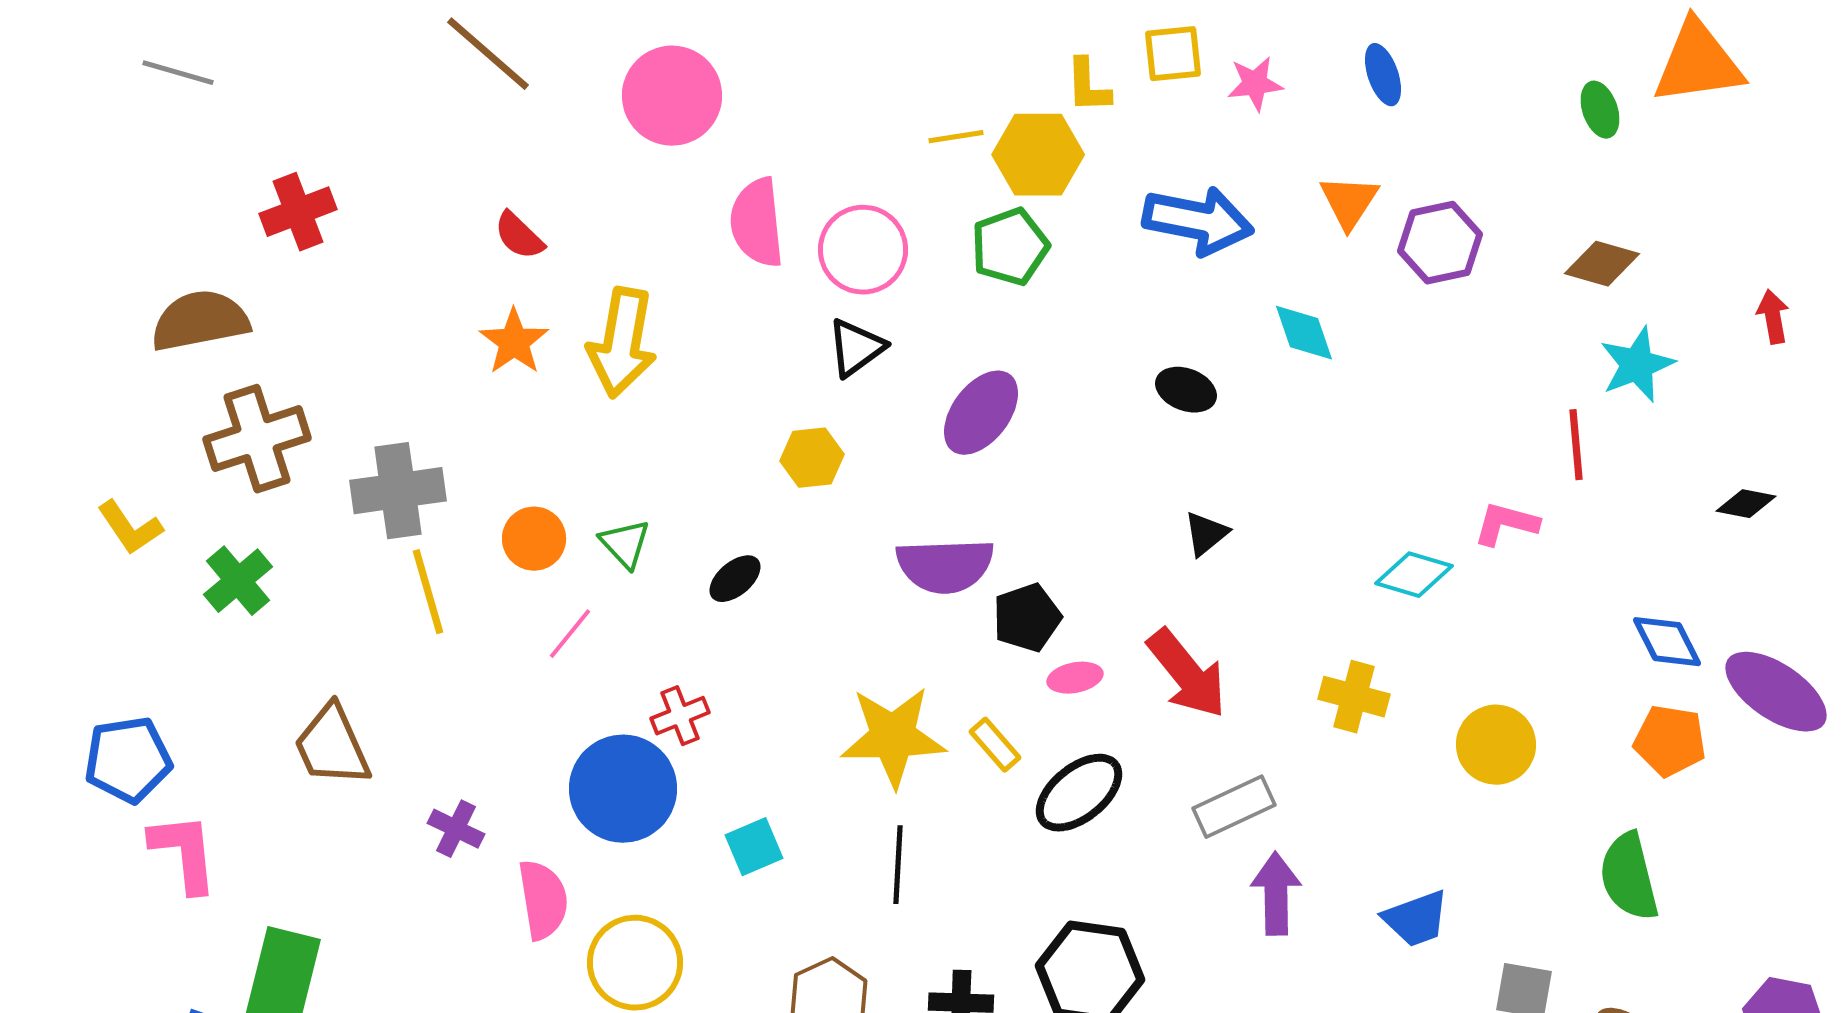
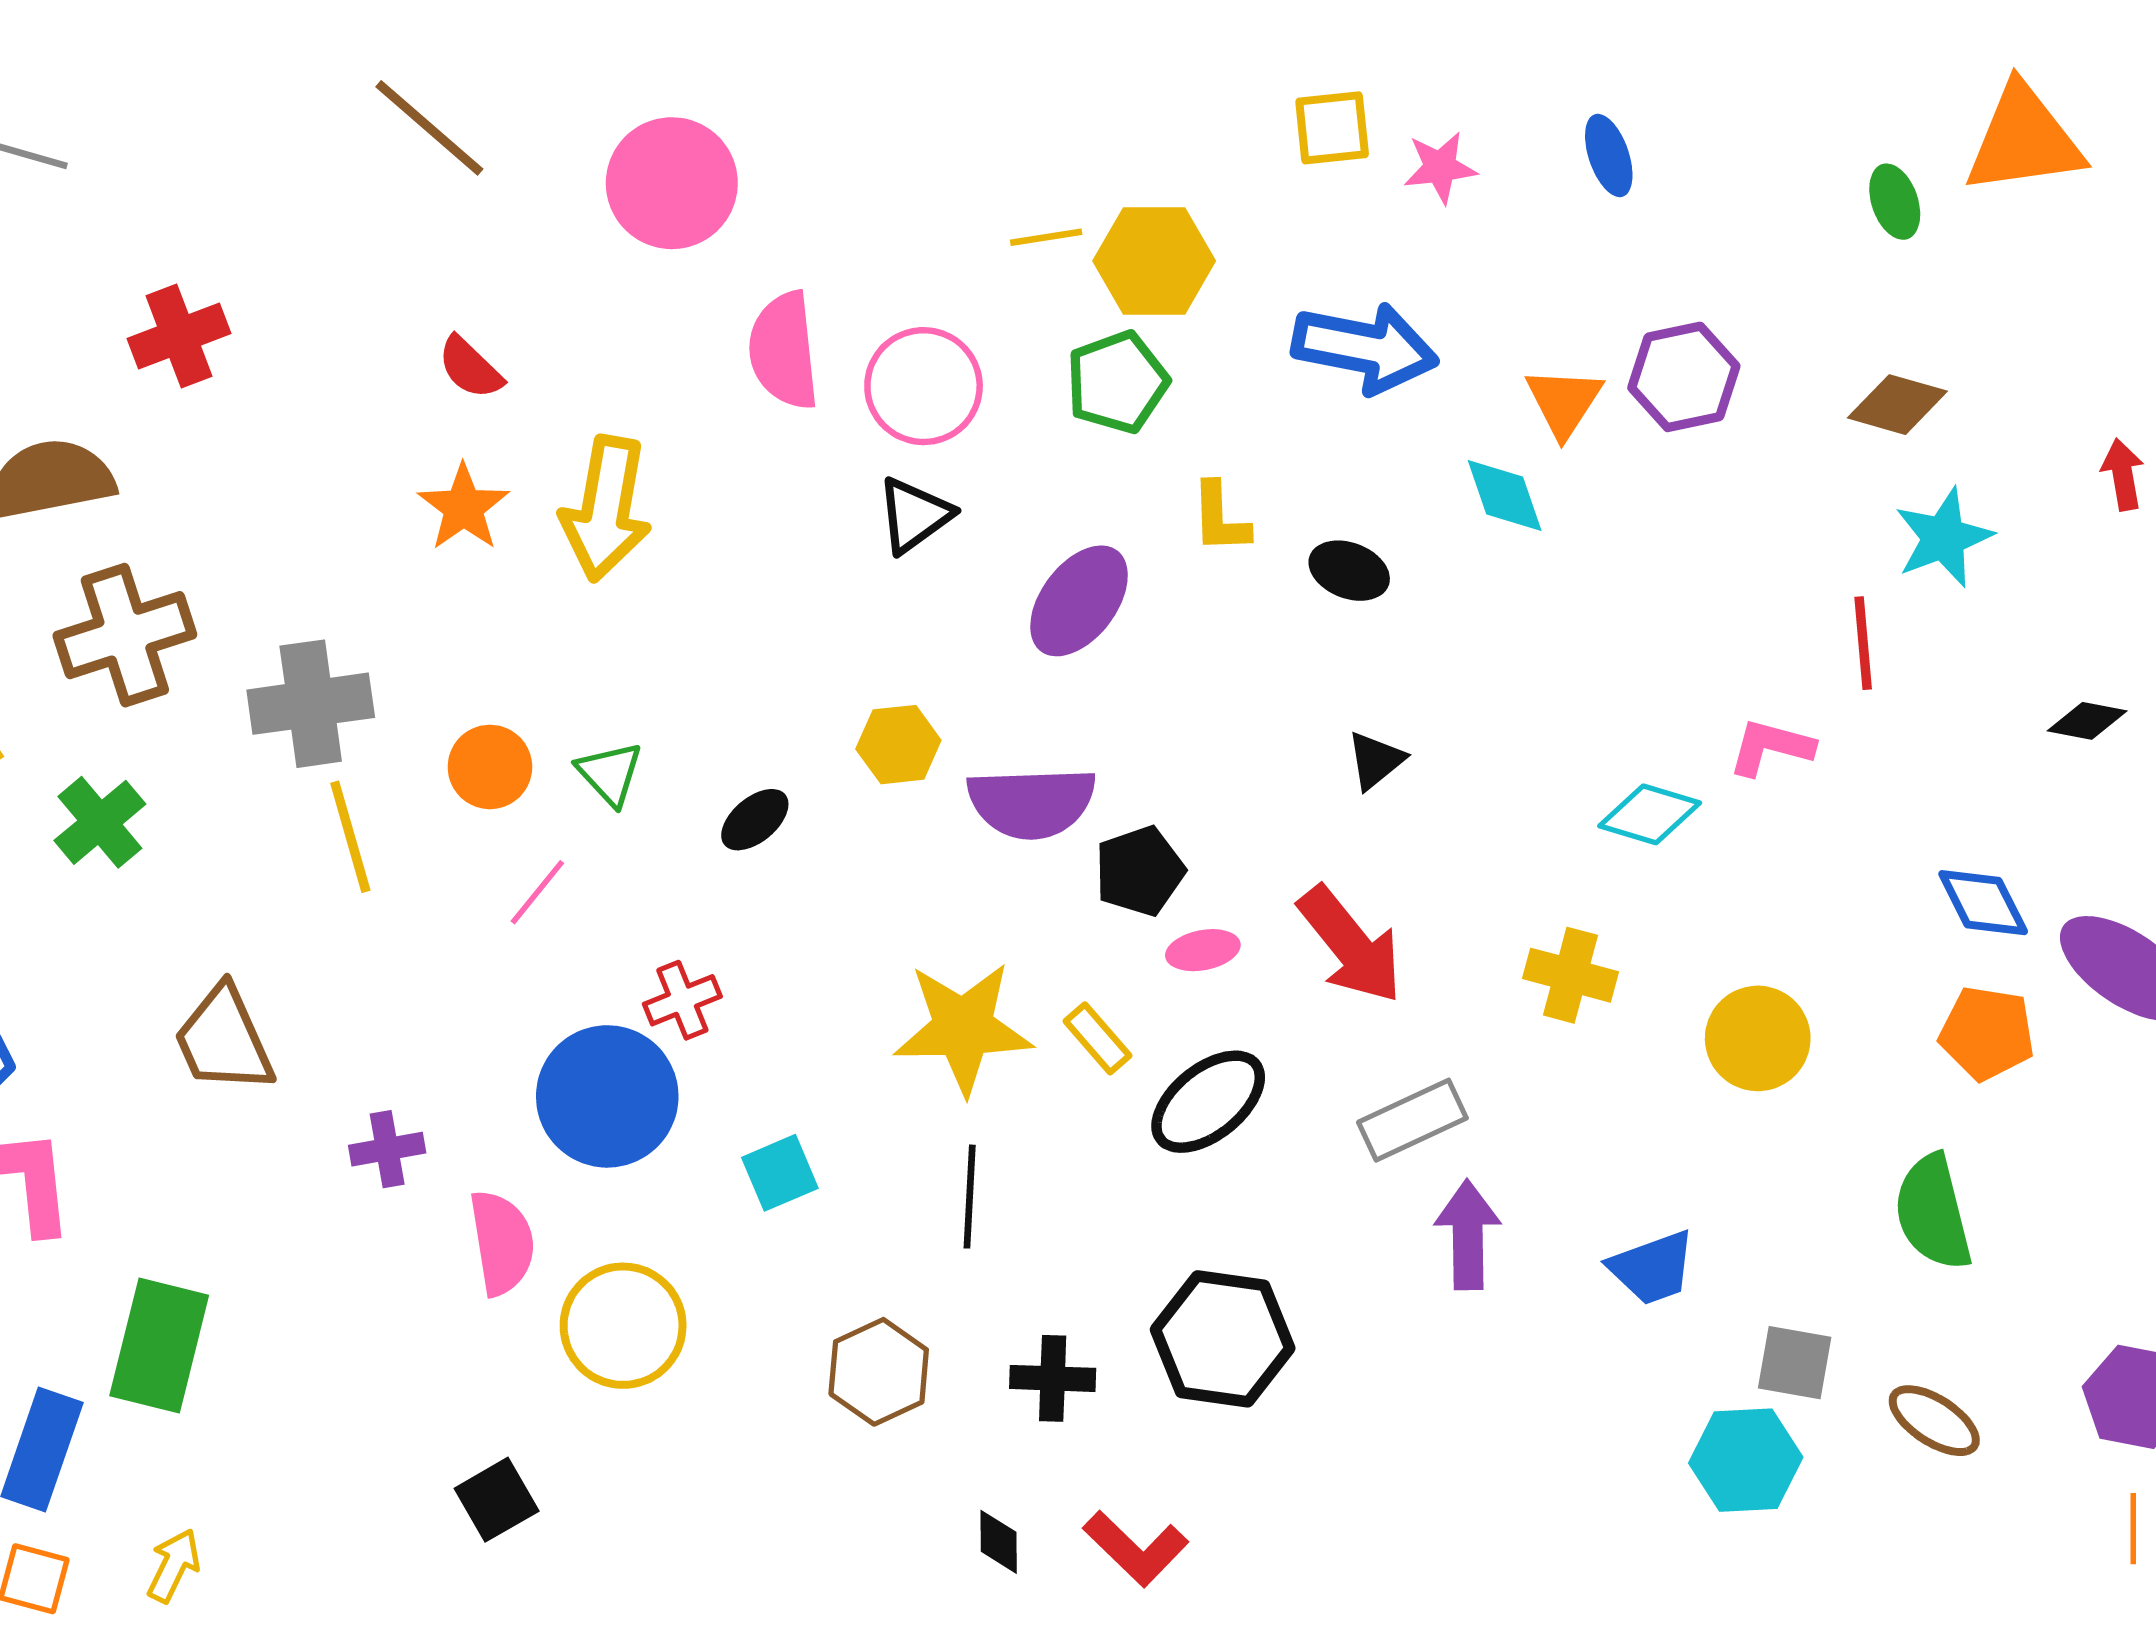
yellow L-shape: (1088, 86) -> (1220, 518), moved
orange triangle: (1349, 202) -> (1564, 402), moved
yellow hexagon: (812, 458) -> (898, 745), moved
purple cross: (456, 829) -> (387, 1149), turned -36

